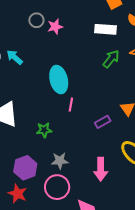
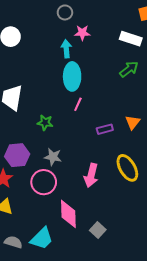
pink star: (55, 27) -> (82, 33), moved
cyan arrow: (15, 57) -> (66, 49), moved, turned 30

